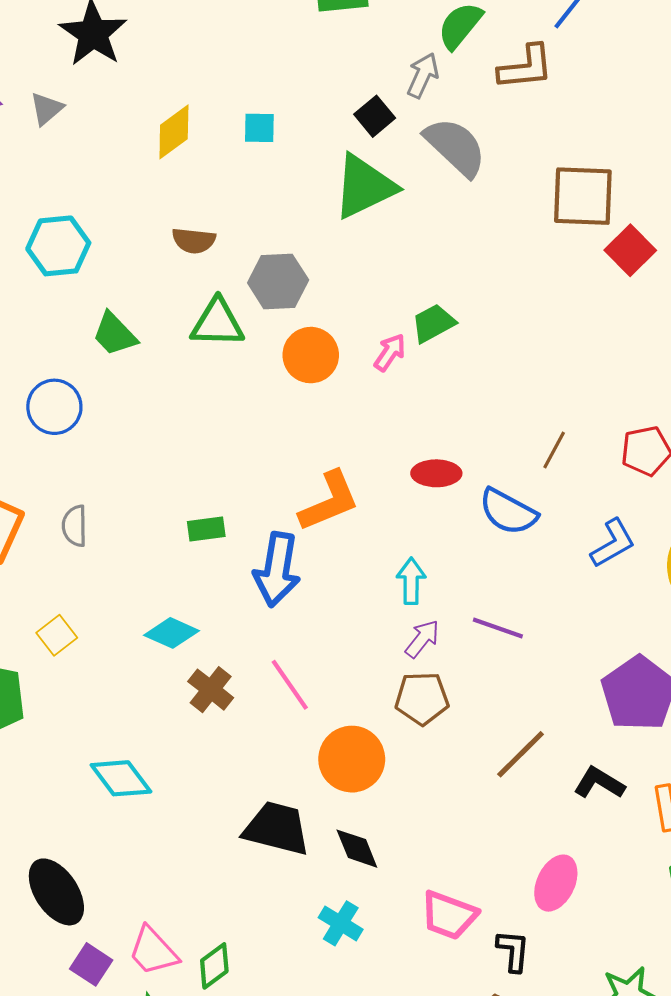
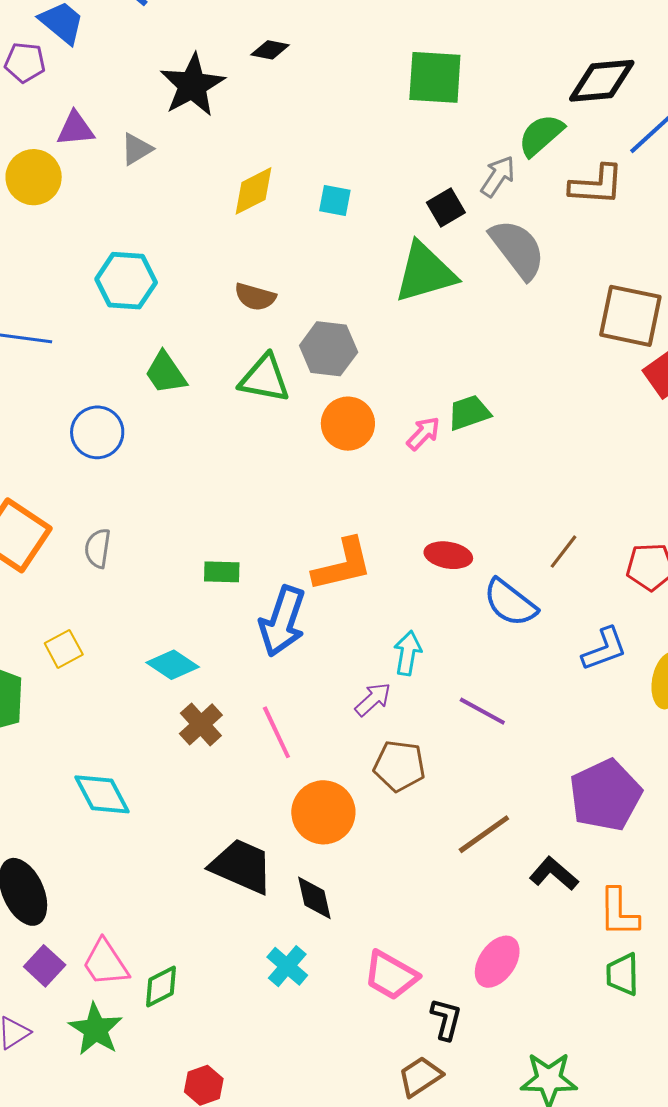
purple arrow: (422, 639) -> (373, 699), moved

